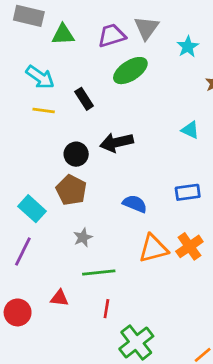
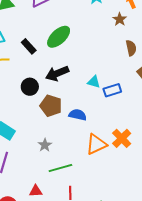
green ellipse: (130, 71) -> (59, 37), moved
cyan triangle: (190, 130) -> (94, 82), moved
brown pentagon: (71, 190) -> (51, 106), moved
blue rectangle: (188, 192) -> (112, 90), moved

